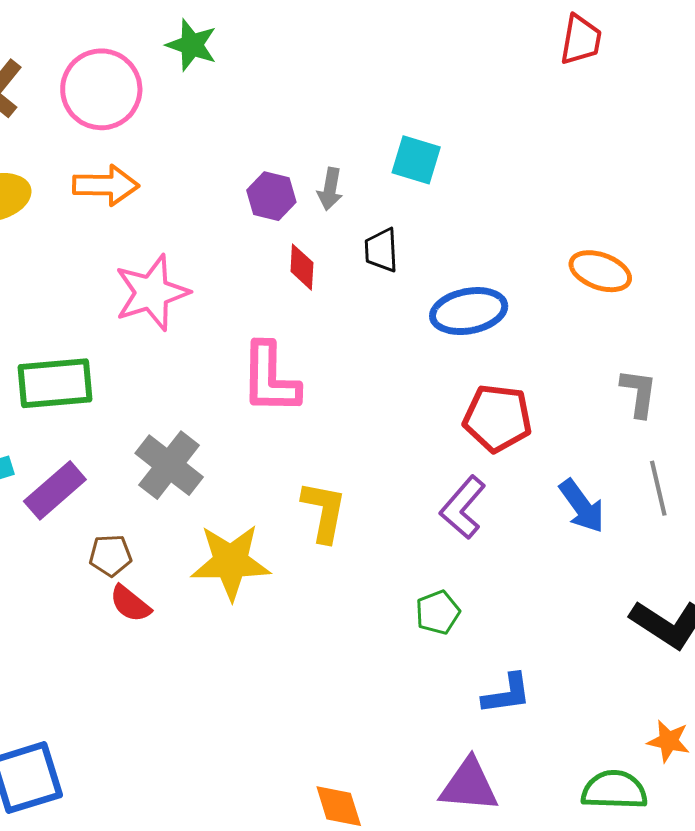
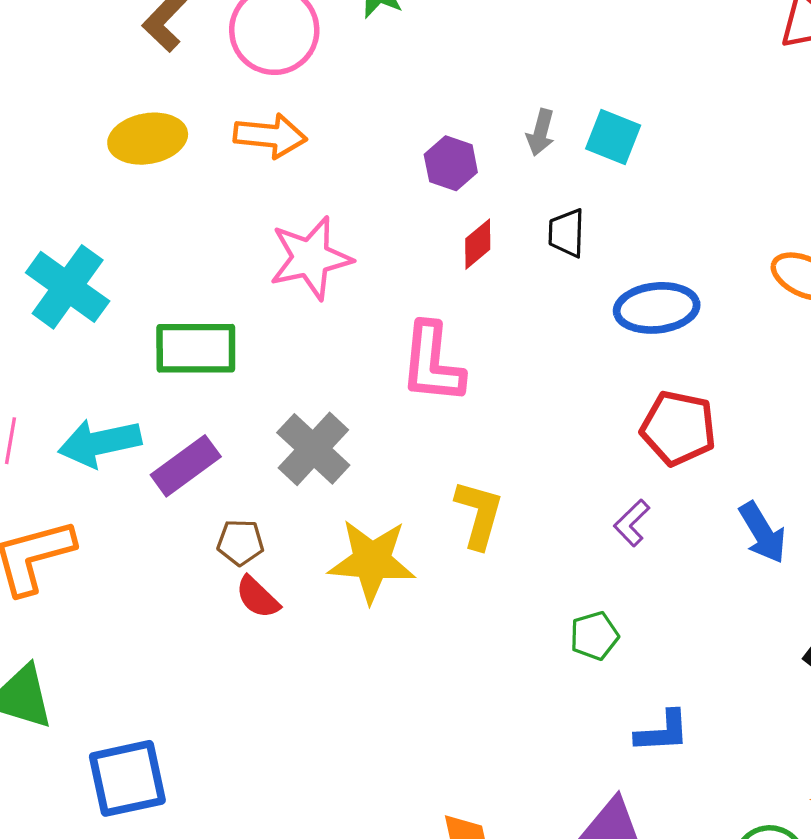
gray arrow: (330, 189) -> (541, 132), moved
red diamond: (302, 267) -> (478, 244), turned 42
purple L-shape: (463, 507) -> (632, 523), size x0.7

